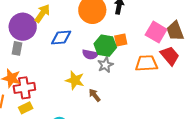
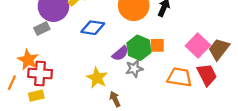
brown trapezoid: (175, 31) -> (219, 49), turned 45
gray rectangle: (17, 48) -> (42, 29), turned 40
purple semicircle: (90, 54) -> (120, 53), turned -63

